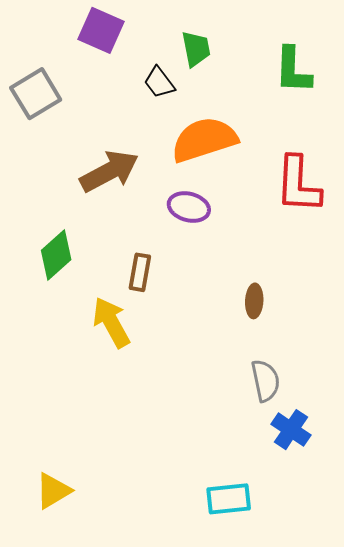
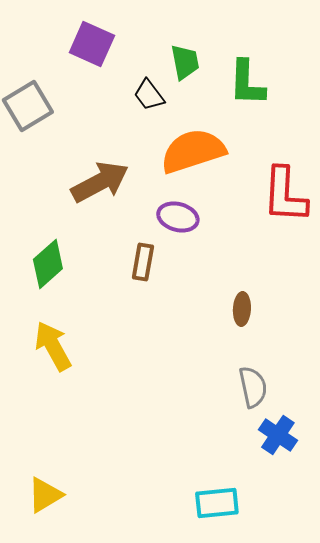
green L-shape: (293, 70) -> (247, 83), moved
brown rectangle: (140, 272) -> (143, 262), moved
yellow arrow: (111, 322) -> (53, 346), moved

